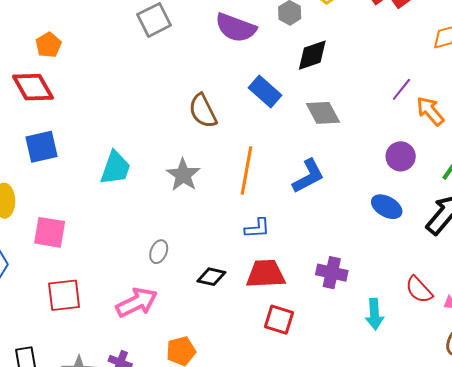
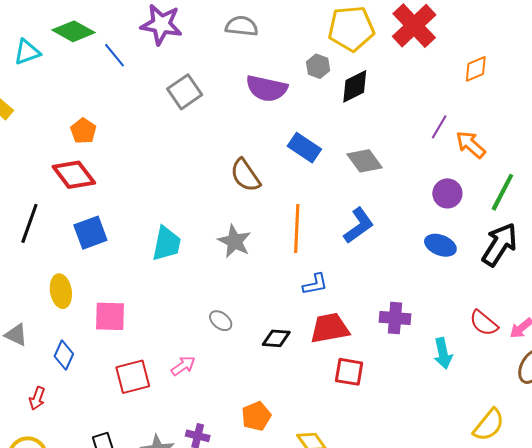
black diamond: (312, 55) -> (355, 86), moved
gray ellipse: (159, 252) -> (221, 321), turned -65
pink arrow: (137, 302) -> (183, 366), moved, size x0.6

